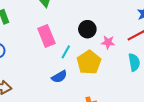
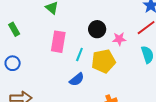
pink rectangle: (46, 36) -> (58, 42), turned 40
yellow pentagon: (89, 62) -> (104, 61), turned 30

